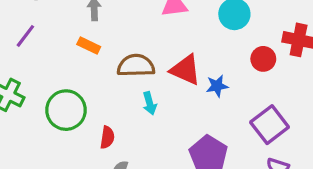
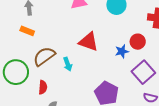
red circle: (263, 59) -> (138, 42), moved
brown semicircle: (136, 66) -> (44, 56), moved, turned -30
blue star: (217, 86) -> (122, 51), moved

